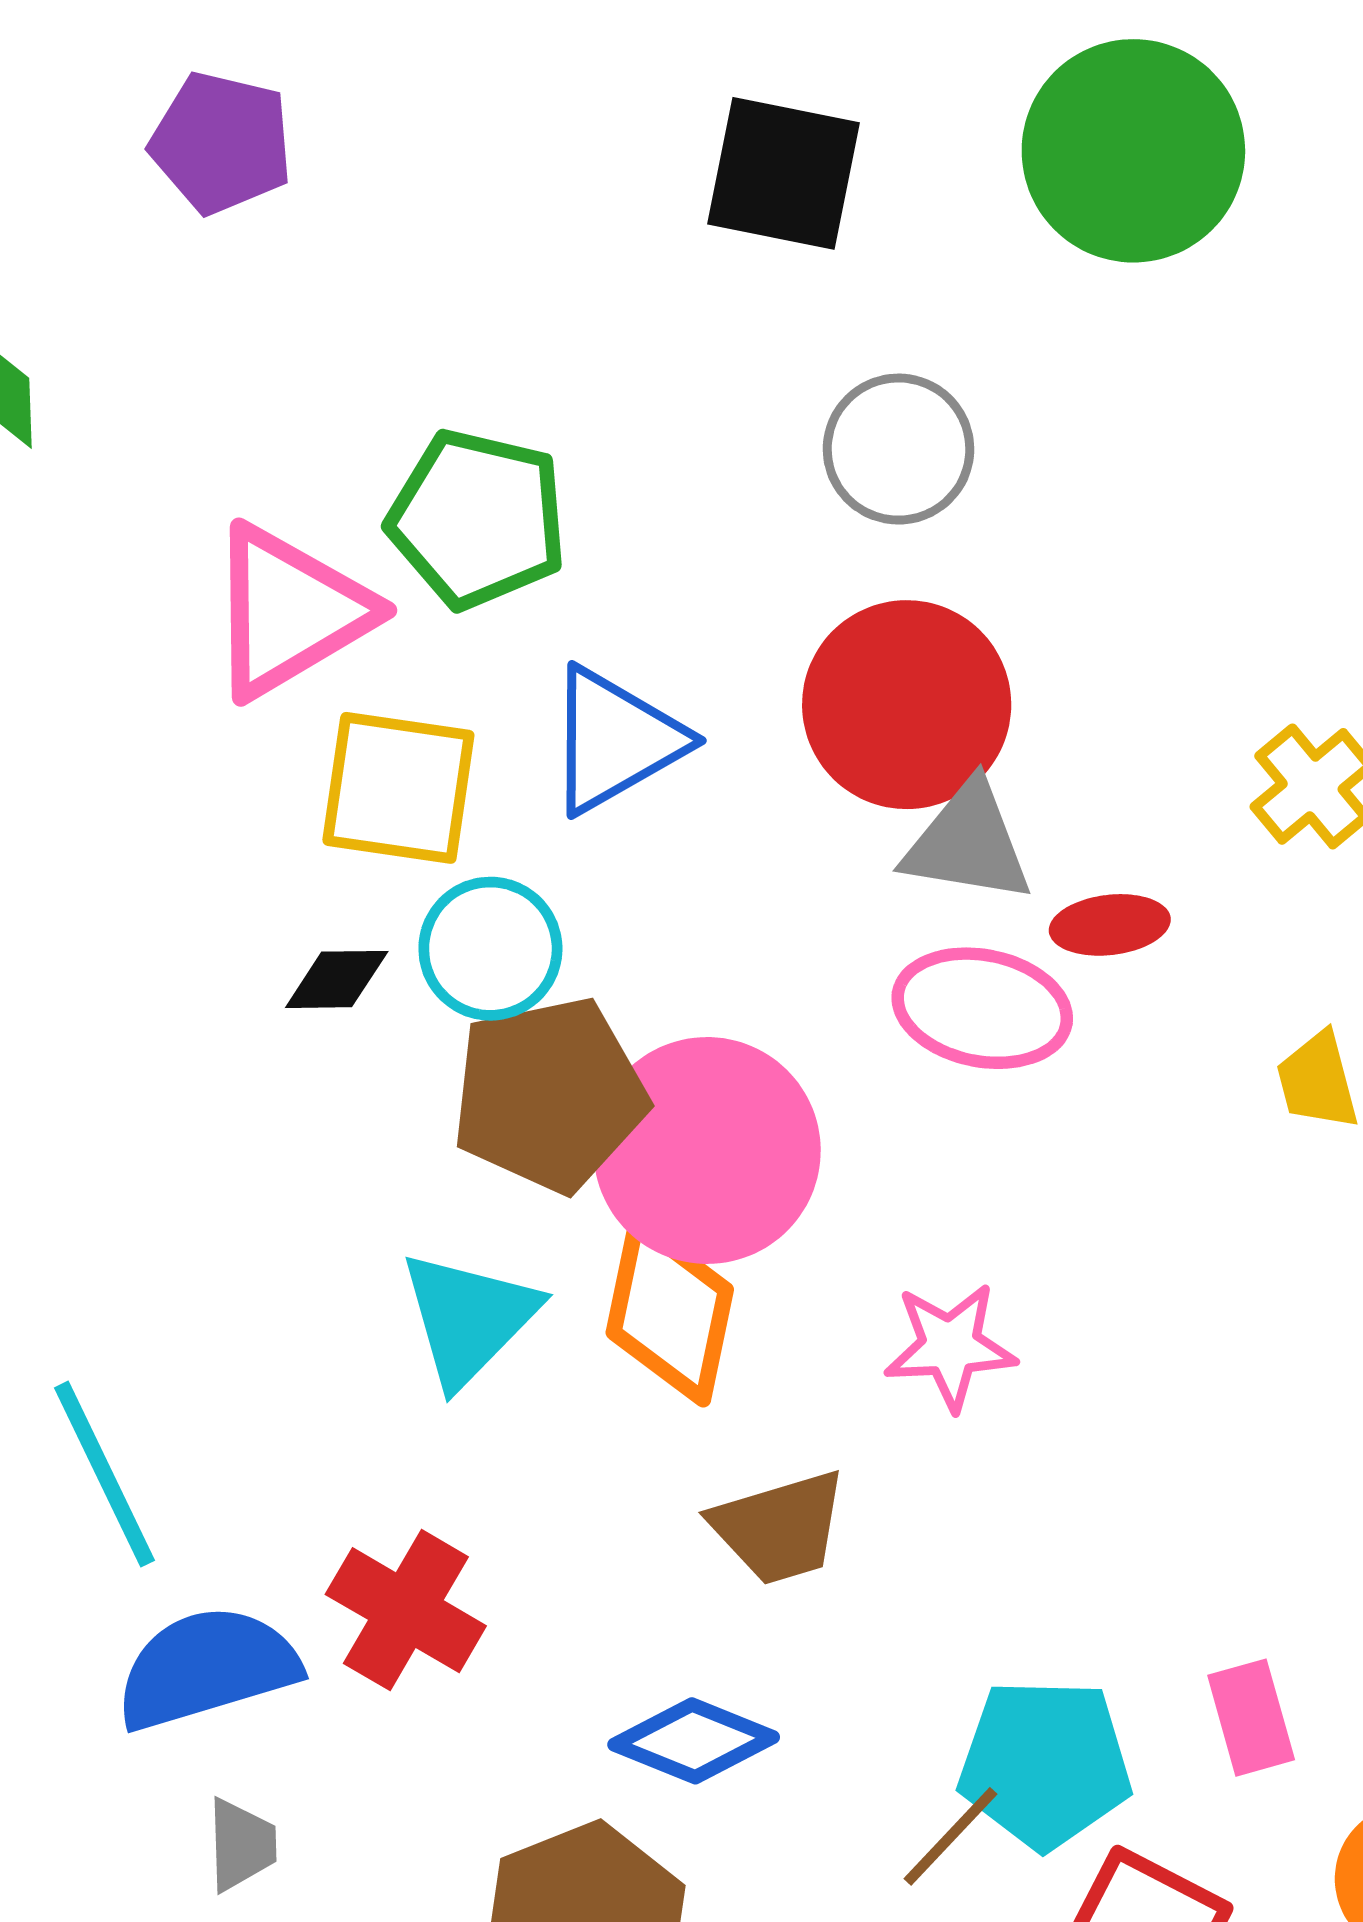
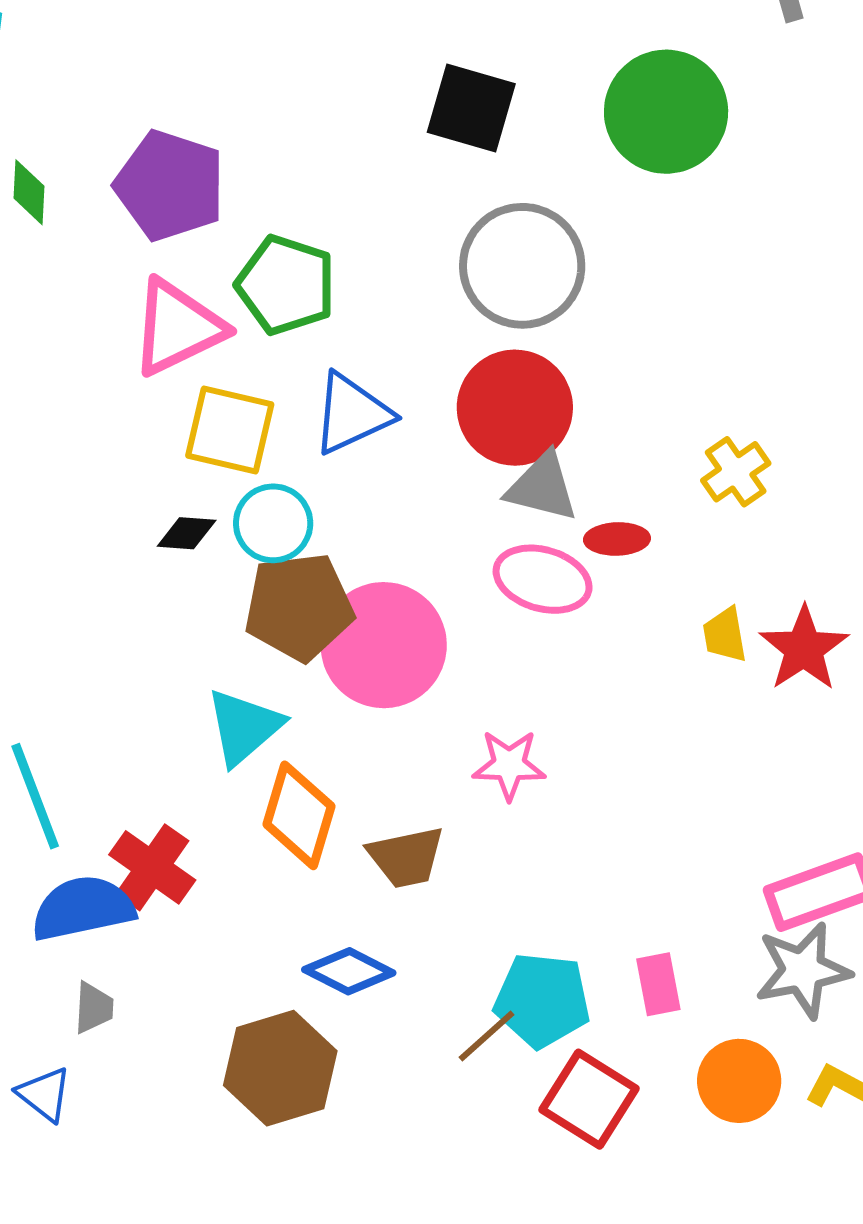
purple pentagon: (221, 143) -> (170, 186), moved, size x1.4
gray circle: (899, 449) -> (522, 266), size x1.5
orange diamond: (670, 1311) -> (299, 815), moved
red cross: (406, 1610) -> (152, 867), moved

